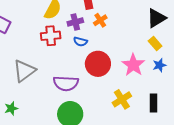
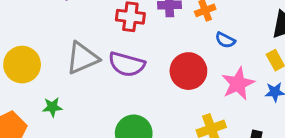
blue semicircle: (80, 42) -> (225, 40), moved
purple semicircle: (66, 83) -> (127, 64), moved

